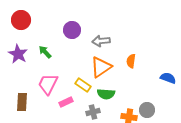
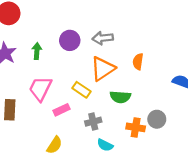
purple circle: (72, 30) -> (70, 40), moved
green arrow: (45, 52) -> (37, 51), turned 48
green semicircle: (106, 94) -> (120, 97), moved

